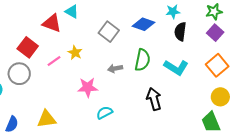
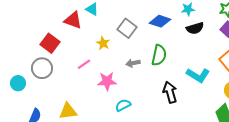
black semicircle: (180, 32) -> (195, 28), turned -114
yellow star: (75, 53) -> (103, 43), moved
pink line: (54, 61) -> (84, 64), moved
cyan L-shape: (176, 67) -> (198, 75), moved

